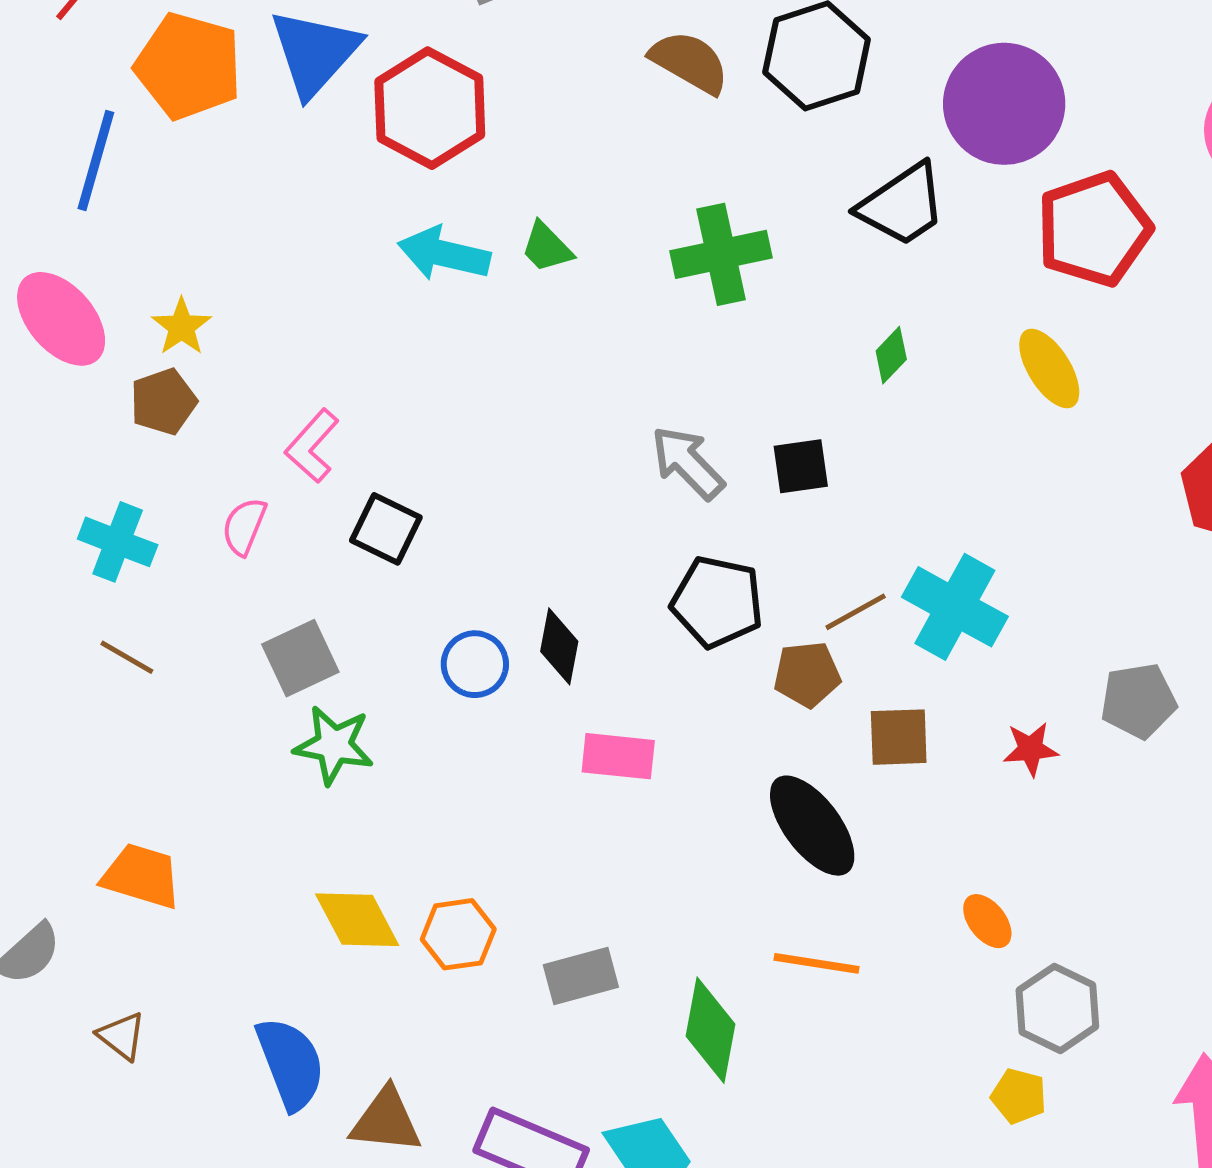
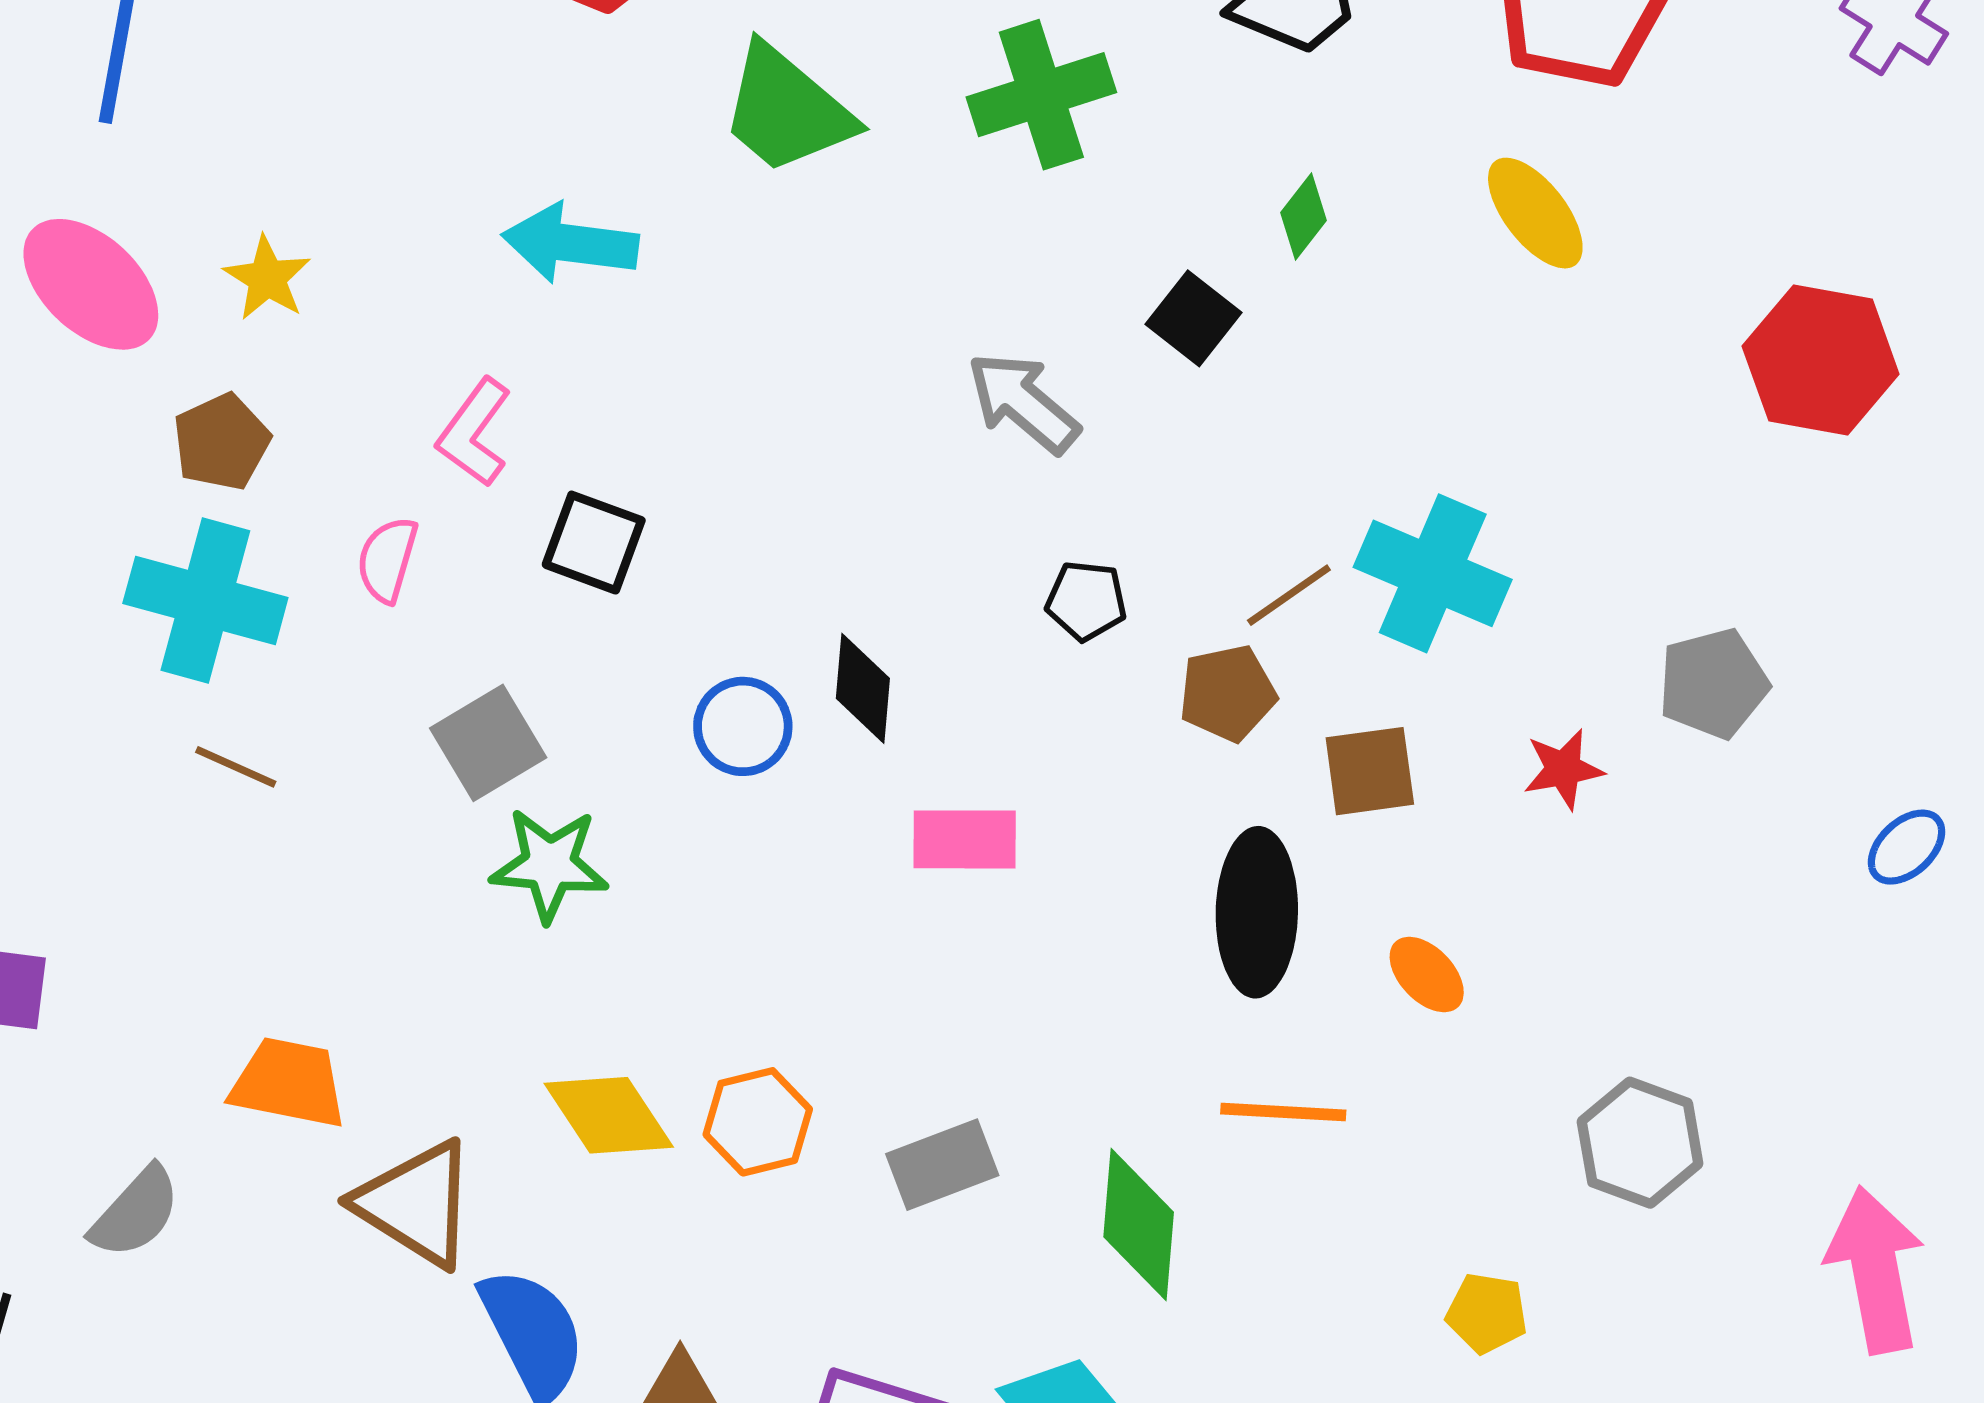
green trapezoid: (547, 247) -> (787, 110), size x1.8
cyan arrow: (444, 254) -> (570, 243), moved
brown pentagon: (163, 402) -> (221, 442), moved
black square: (801, 466) -> (1193, 318), moved, turned -38
cyan cross: (118, 542) -> (205, 601), size x1.4
black pentagon: (717, 602) -> (1086, 601), size x0.6
black ellipse: (812, 826) -> (1257, 912), turned 44
orange ellipse: (987, 921) -> (1427, 975), moved
brown triangle: (122, 1036) -> (416, 1204), moved, size x1.8
yellow pentagon: (1019, 1096) -> (1487, 1313), moved

